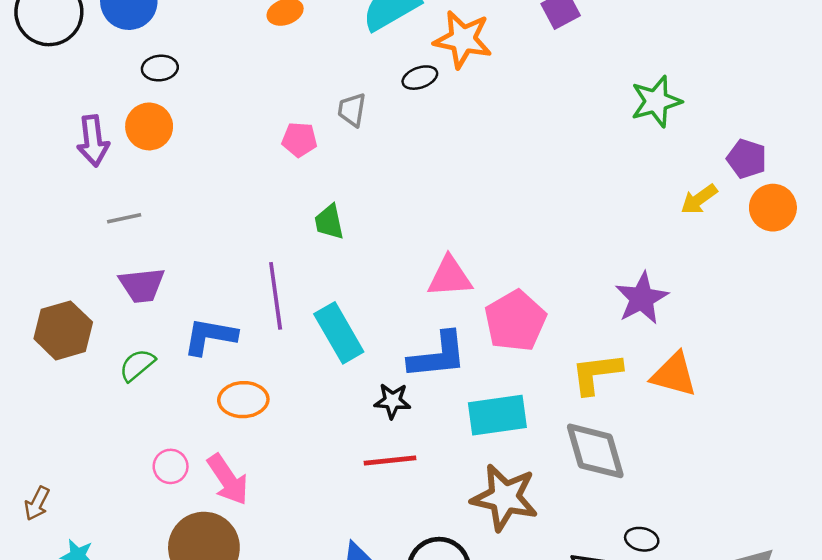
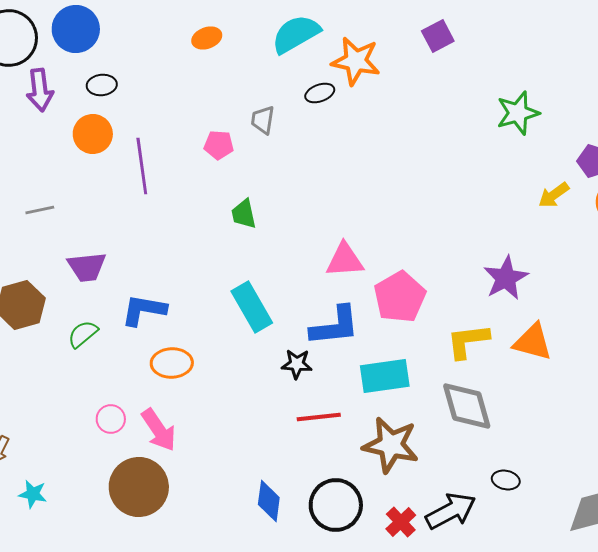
purple arrow: (93, 141) -> (40, 90), moved
gray line: (124, 218) -> (40, 210), moved
purple line: (276, 296) -> (142, 166), moved
red line: (390, 460) -> (319, 417), moved

